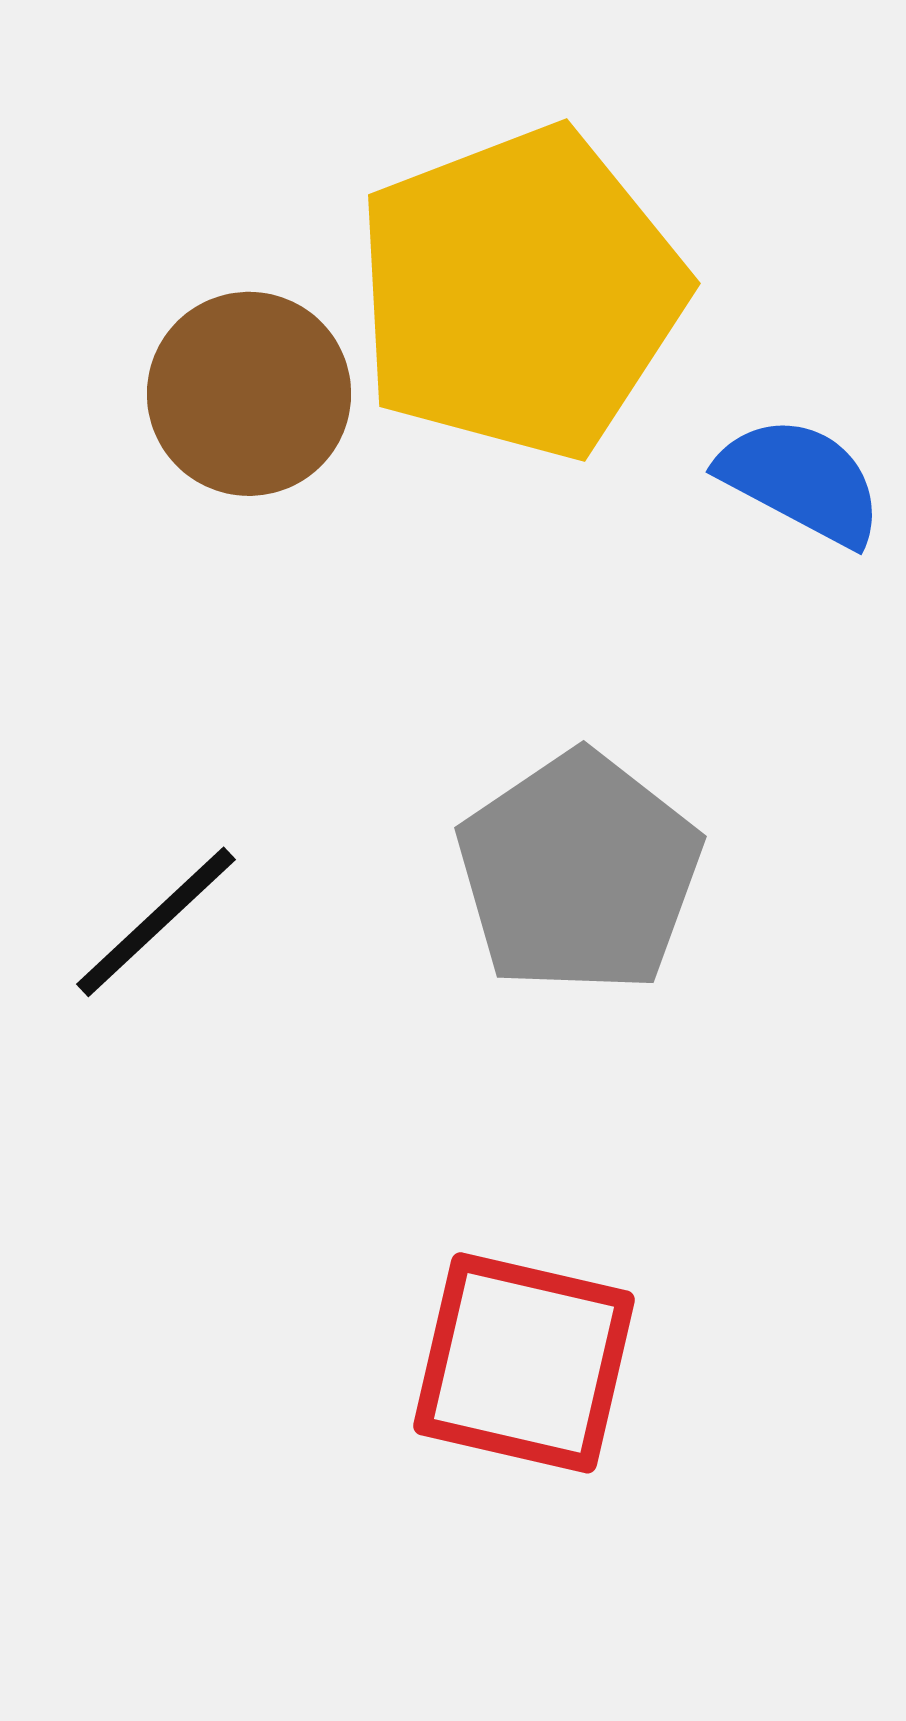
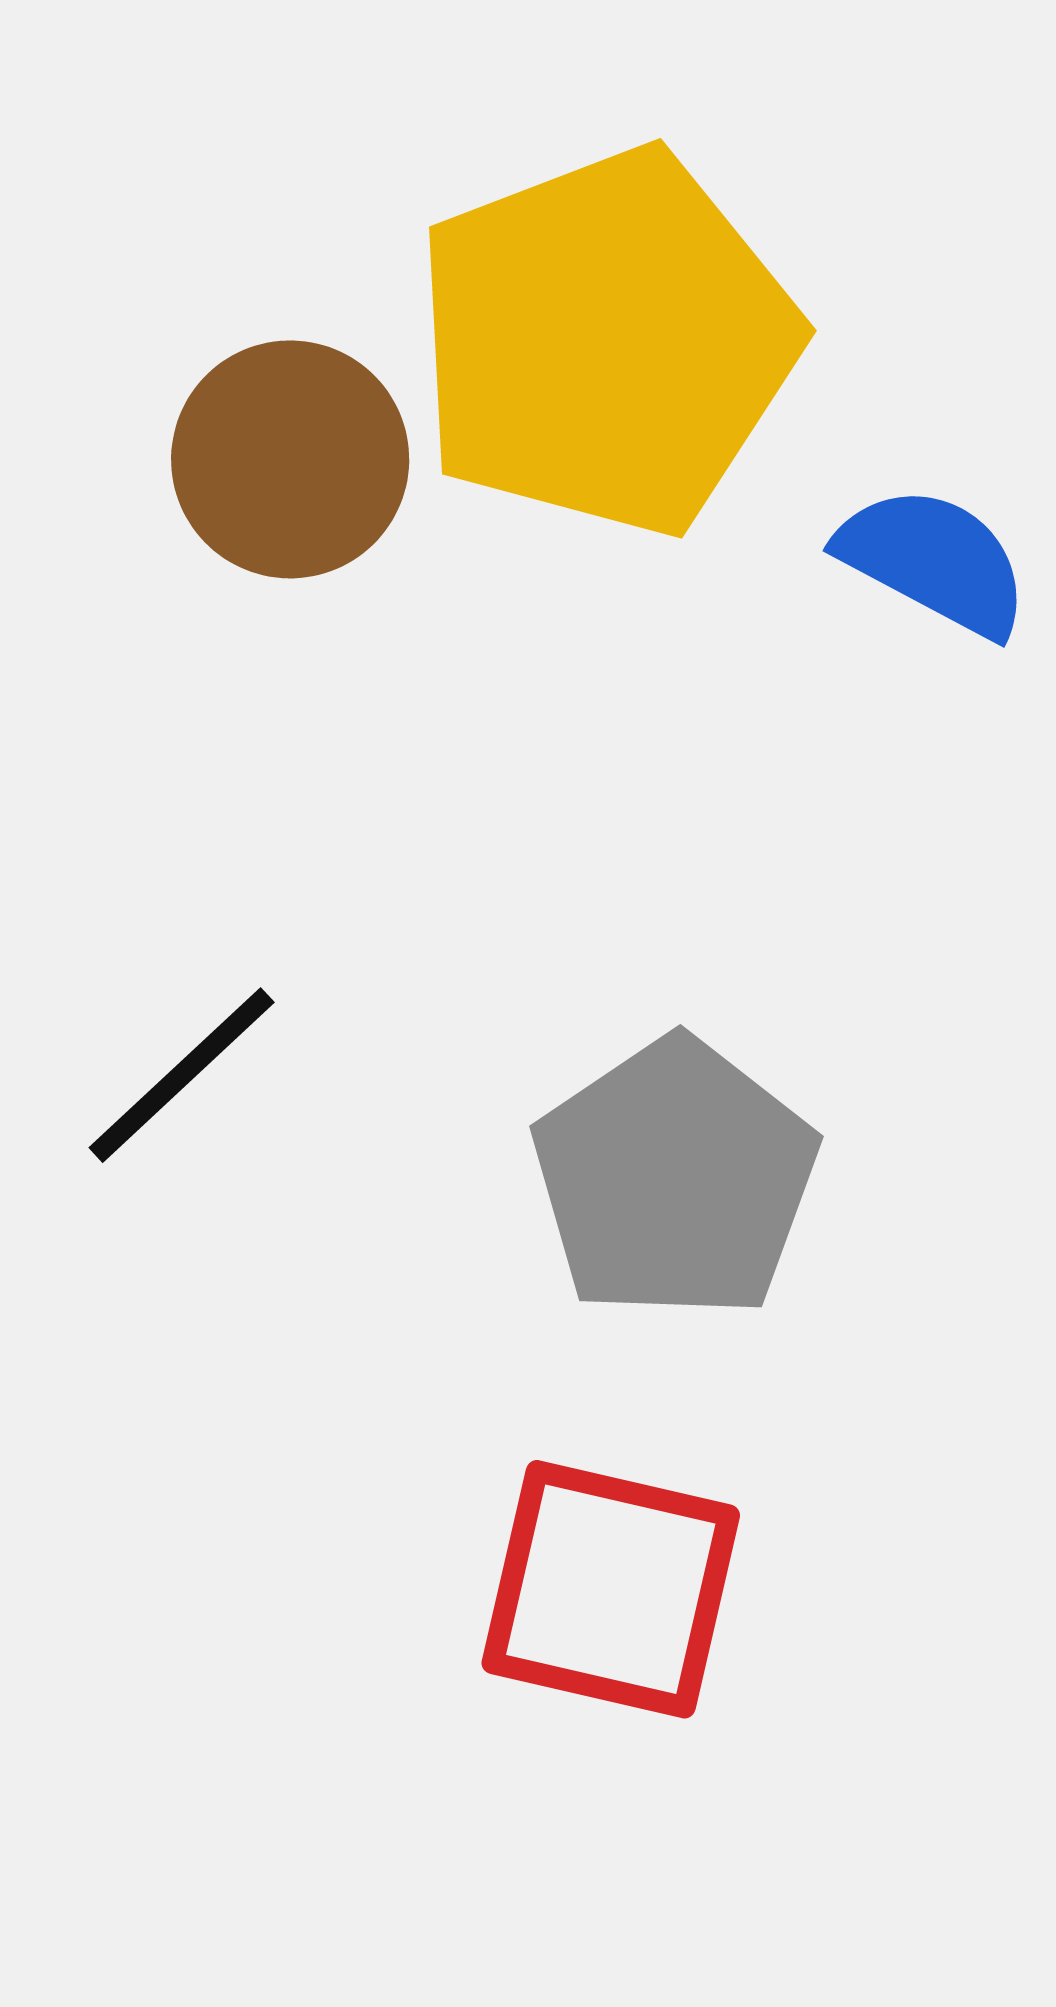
gray pentagon: (579, 873) -> (675, 1179), moved

